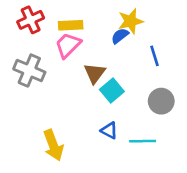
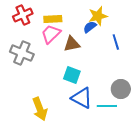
brown triangle: (95, 73) -> (72, 44), moved, turned 42
cyan square: (112, 90) -> (72, 75), moved, turned -30
gray circle: (161, 101) -> (121, 89), moved
blue triangle: (109, 130) -> (82, 98), size x1.6

